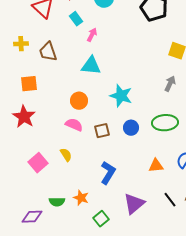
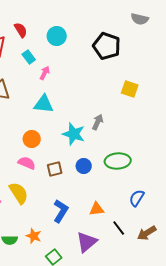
gray arrow: (170, 84) -> (98, 122), moved
yellow semicircle: (66, 155) -> (19, 193), size x1.6
orange triangle: (156, 166) -> (97, 209), moved
black line: (170, 200) -> (119, 228), moved

